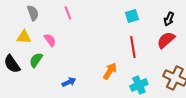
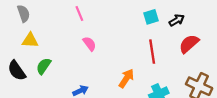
gray semicircle: (33, 13) -> (23, 14), moved
black arrow: (169, 19) -> (177, 20), moved, turned -144
pink semicircle: (50, 40) -> (89, 44), moved

